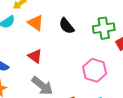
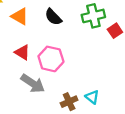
pink hexagon: (95, 70) -> (51, 59), moved

